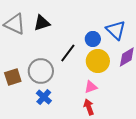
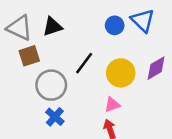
blue triangle: (116, 30) -> (143, 20), moved
blue circle: (93, 39) -> (115, 25), moved
brown square: (13, 77) -> (29, 56), moved

